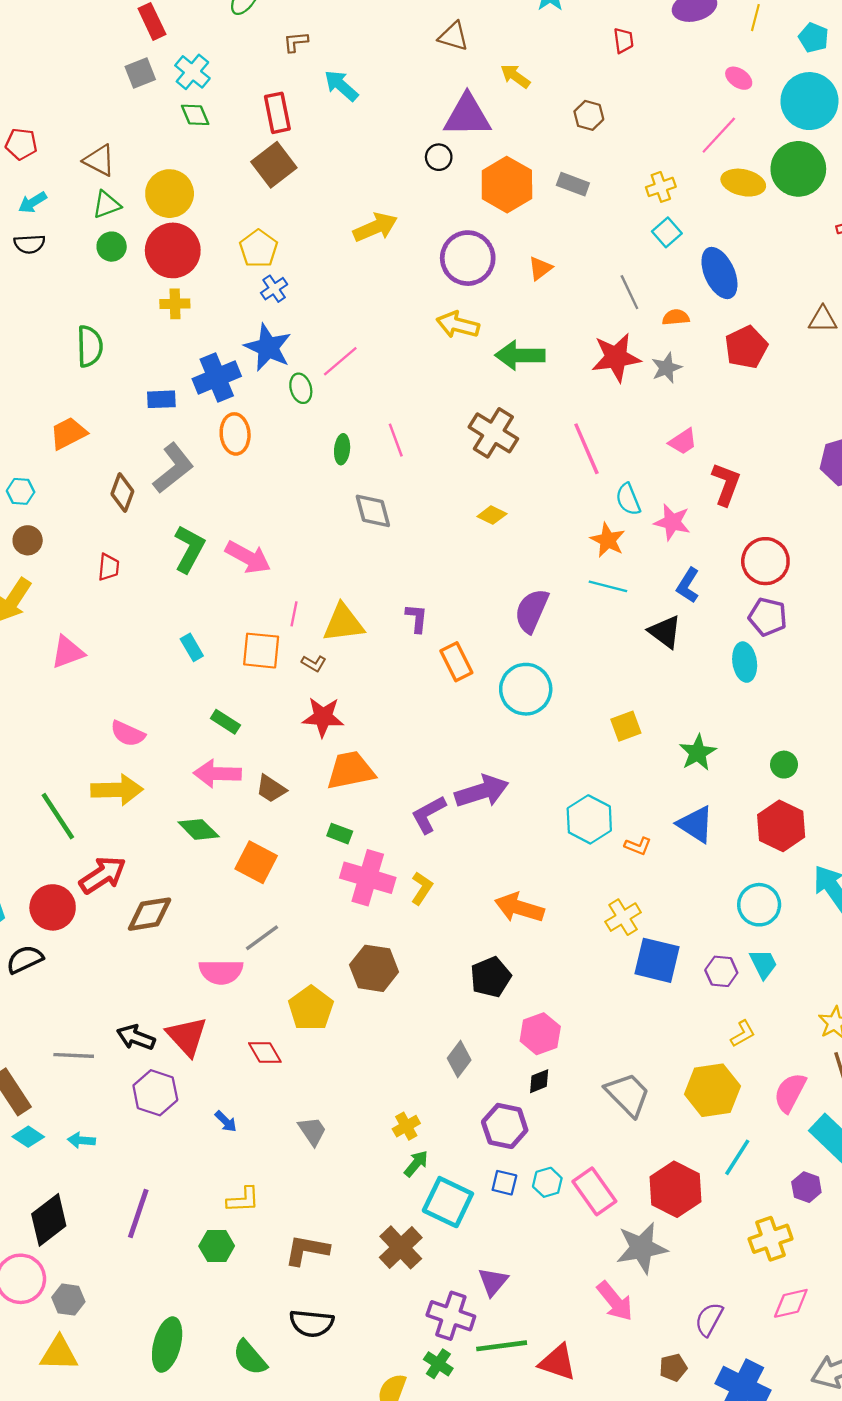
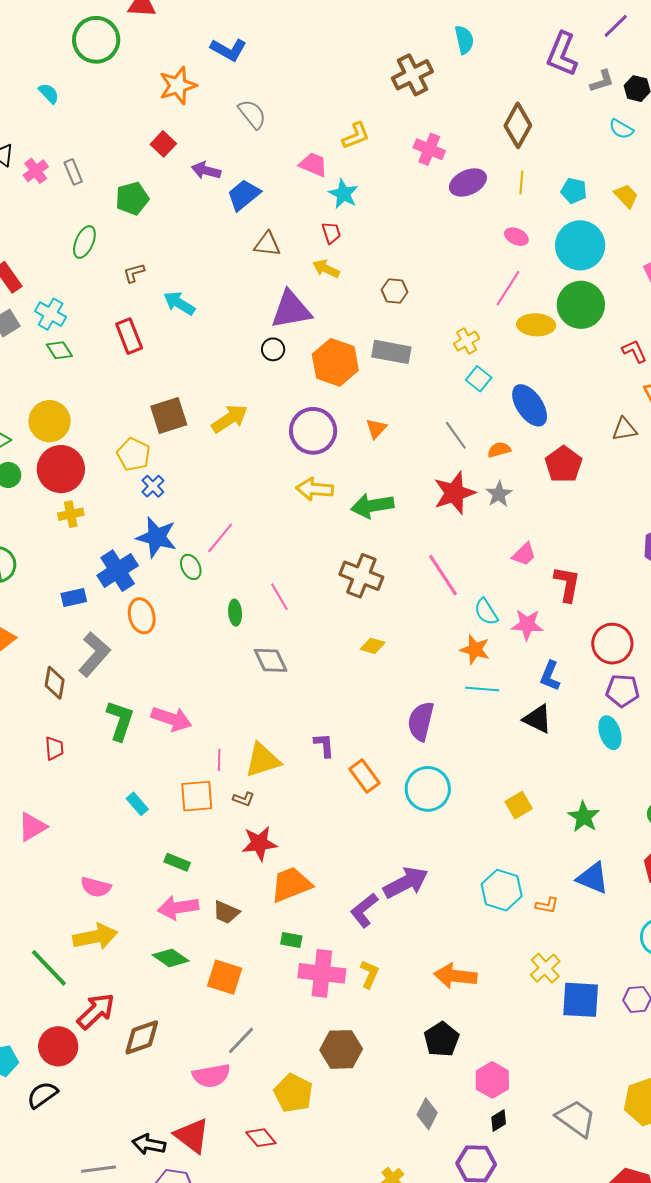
red trapezoid: (623, 41) -> (331, 233), moved
brown square: (274, 165) -> (169, 416), moved, turned 30
gray rectangle: (573, 184) -> (391, 352), size x1.4

